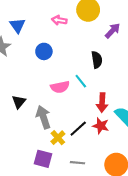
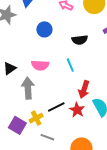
black semicircle: (97, 60) -> (80, 40), moved, turned 77
pink semicircle: (60, 87) -> (40, 65), moved
yellow cross: (58, 138) -> (36, 118), moved

